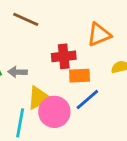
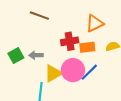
orange rectangle: (79, 76) -> (87, 47), moved
pink circle: (54, 112) -> (73, 70), moved

